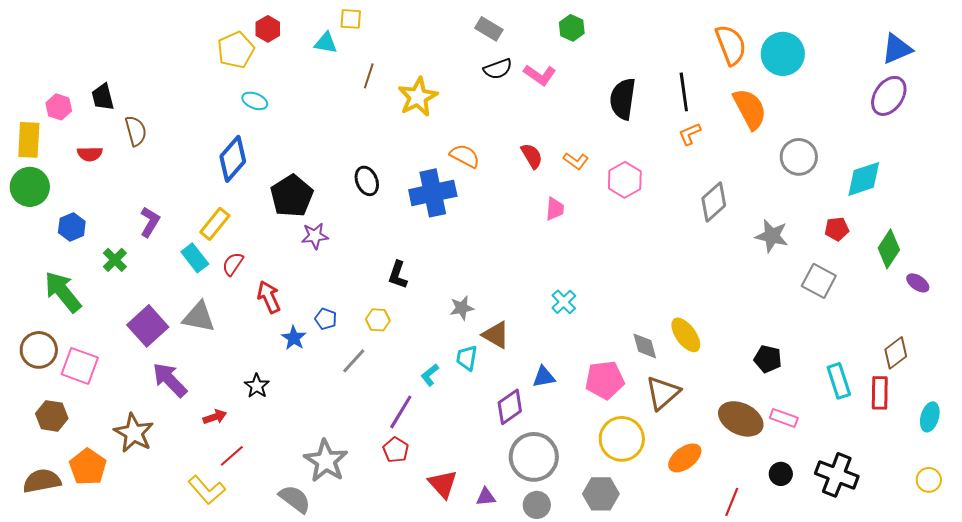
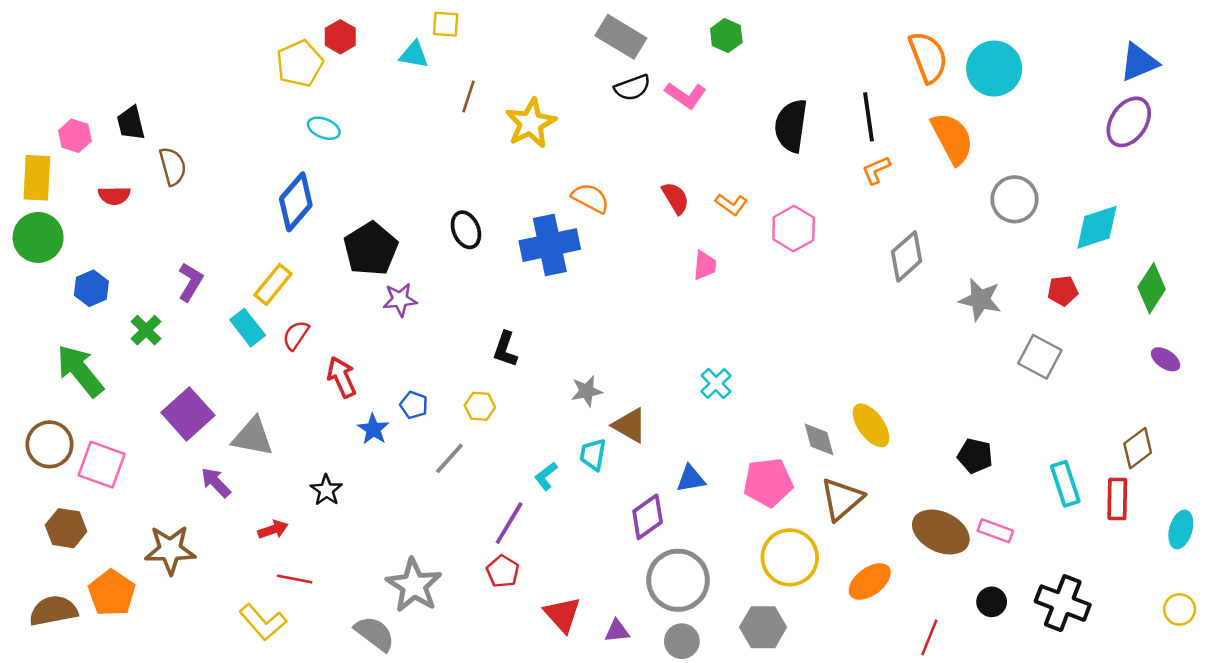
gray rectangle: (489, 29) -> (621, 37), size x1.4
green diamond: (889, 249) -> (1152, 288), moved
gray triangle: (199, 317) -> (253, 437), moved
purple arrow: (170, 380) -> (216, 482), size x0.7
brown star: (134, 433) -> (170, 550), turned -30
red line: (232, 456) -> (295, 579), turned 52

